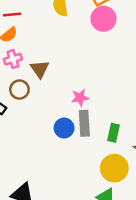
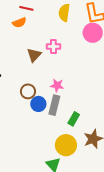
pink cross: (13, 59) -> (53, 46), moved
brown circle: (19, 90) -> (28, 91), moved

